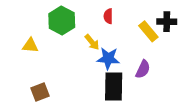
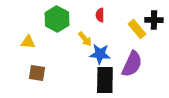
purple semicircle: (143, 69) -> (132, 64), size x1.5
brown square: (40, 92) -> (37, 73), moved, turned 30

